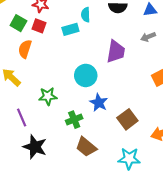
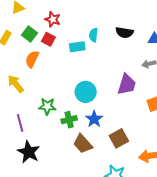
purple trapezoid: (116, 51) -> (127, 85), moved
green cross: (74, 120) -> (69, 120), moved
brown trapezoid: (86, 147) -> (83, 144), moved

